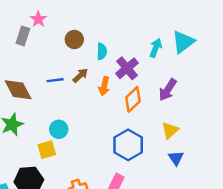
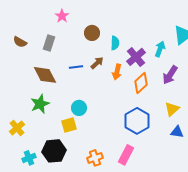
gray rectangle: (23, 36) -> (49, 43), moved
cyan arrow: (156, 48) -> (160, 49), moved
blue triangle: (176, 158) -> (177, 132), turned -48

